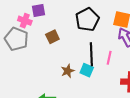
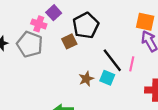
purple square: (38, 11) -> (54, 13), turned -32
black pentagon: (87, 20) -> (86, 25), moved
black line: (91, 54) -> (112, 60), turned -35

